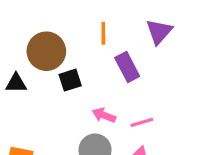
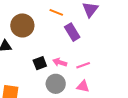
orange line: (103, 33) -> (56, 12), turned -64
black square: (70, 80) -> (40, 63), moved

